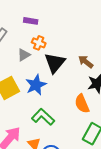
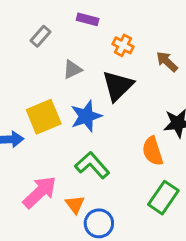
orange cross: (39, 43) -> (123, 45), moved
brown arrow: (86, 62) -> (167, 62), moved

